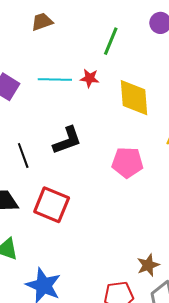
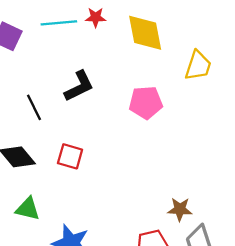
red square: (52, 205) -> (70, 156), size x0.7
brown star: (148, 265) -> (180, 209), turned 30

